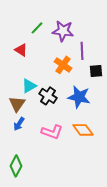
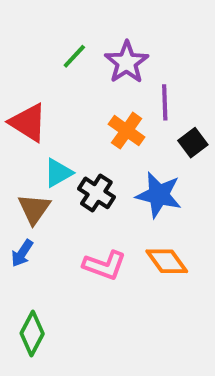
purple star: (63, 31) -> (127, 62), turned 30
red triangle: (21, 50) -> (28, 123), moved, size x1.5
black square: (96, 71) -> (193, 143), turned -32
blue arrow: (19, 124) -> (22, 253), moved

